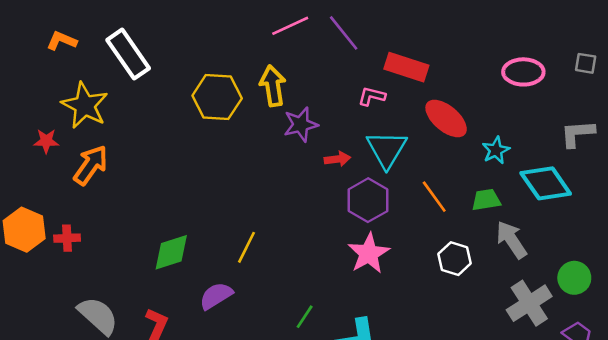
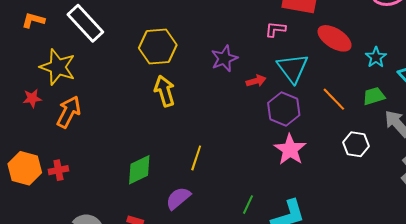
yellow arrow: (273, 86) -> (165, 91), moved

